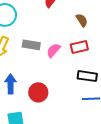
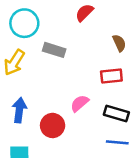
gray rectangle: (31, 45) -> (54, 50), moved
pink semicircle: (53, 50) -> (80, 103), moved

